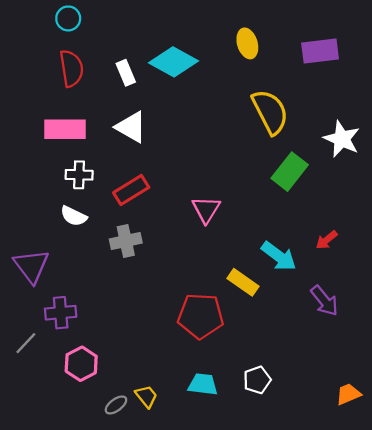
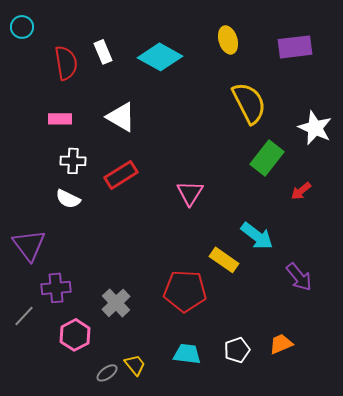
cyan circle: (68, 18) -> (22, 27), moved
white rectangle: (126, 73) -> (103, 52), moved
pink rectangle: (65, 129) -> (60, 119), size x0.6
red arrow: (327, 240) -> (301, 191), moved
gray cross: (126, 241) -> (116, 303), moved, turned -32
orange trapezoid: (348, 394) -> (281, 344), moved

